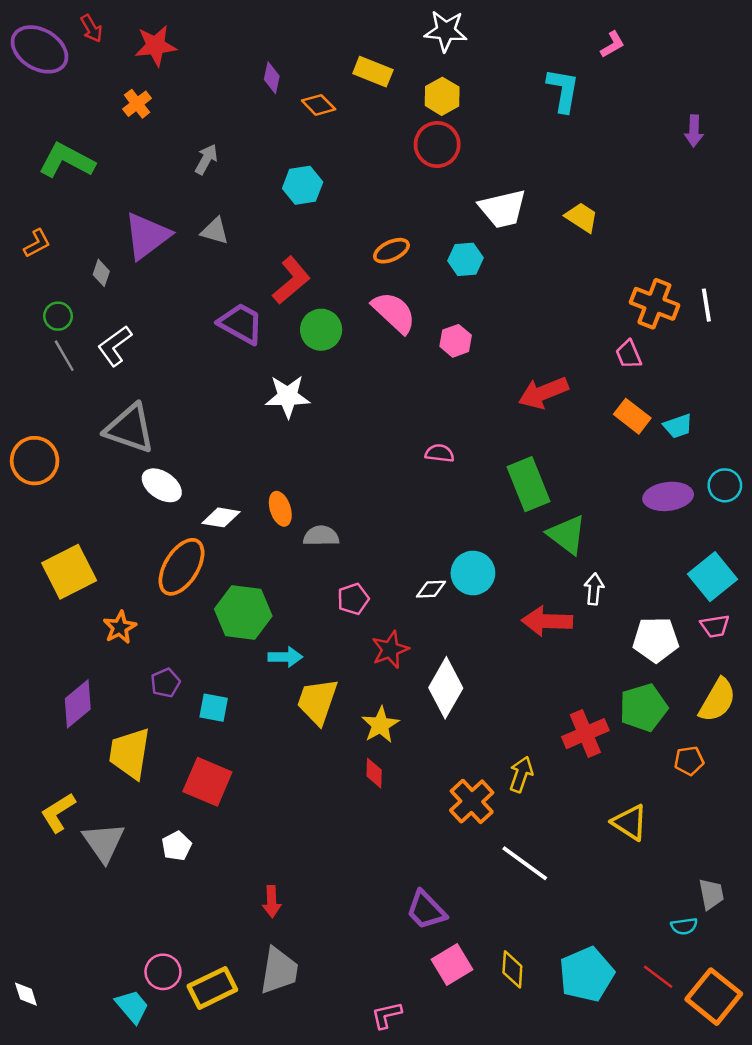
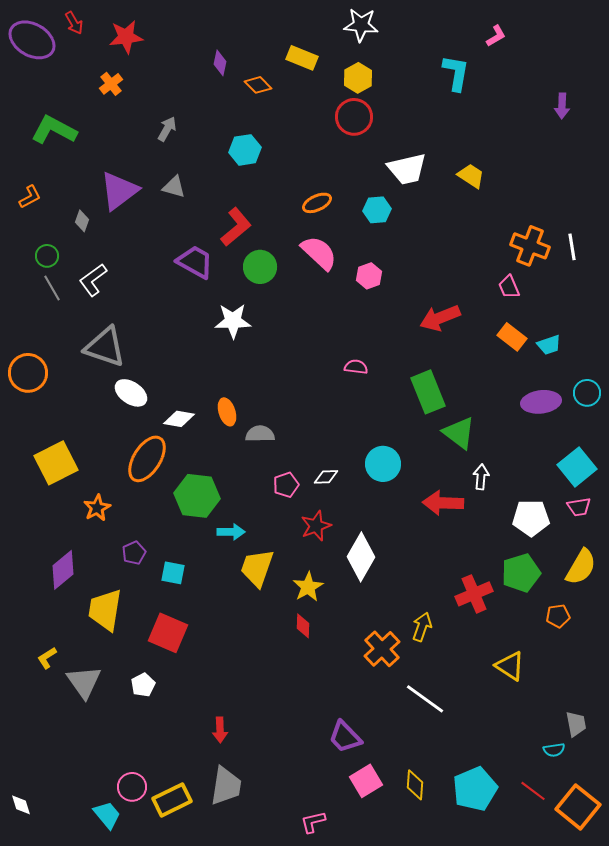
white diamond: (431, 589) -> (326, 477), moved
yellow L-shape: (58, 813) -> (47, 658), size x0.7

